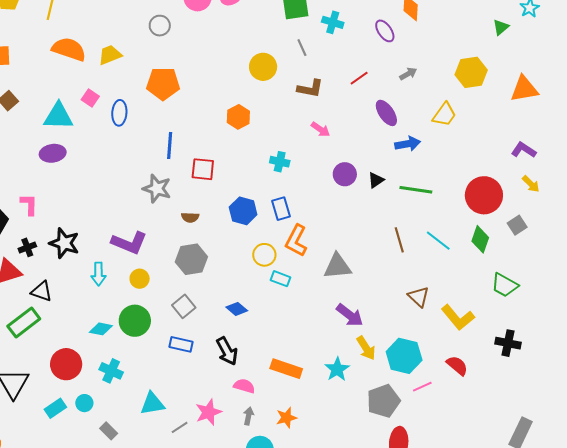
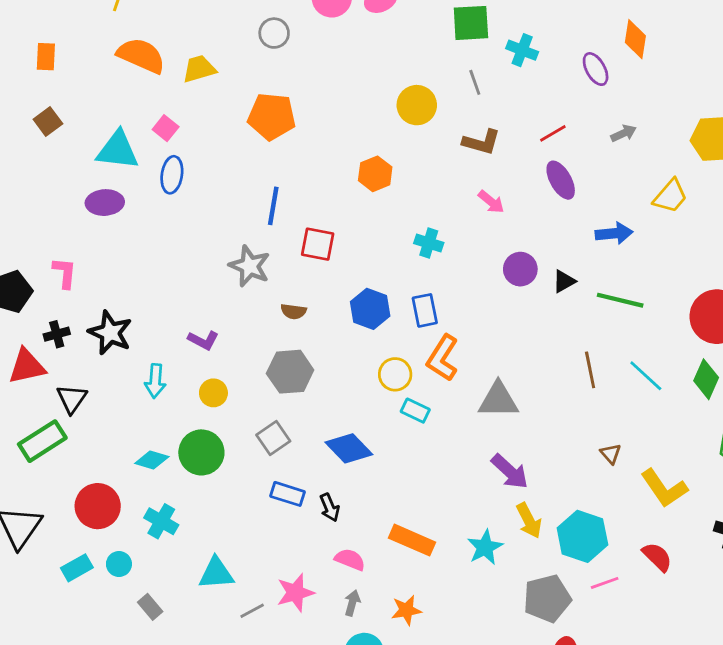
blue ellipse: (119, 113) -> (172, 175), moved
purple ellipse: (386, 113) -> (561, 180), moved
purple L-shape: (129, 243) -> (203, 340), size x0.6
black triangle: (42, 291) -> (72, 399), turned 40
brown triangle: (419, 297) -> (611, 454), size x0.7
blue diamond: (237, 309) -> (349, 448), size x1.5
blue rectangle: (181, 344) -> (287, 494), moved
black arrow: (227, 351) -> (330, 507), size x0.7

